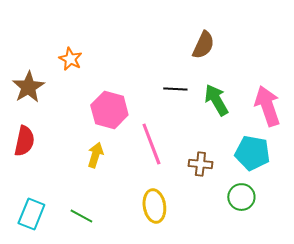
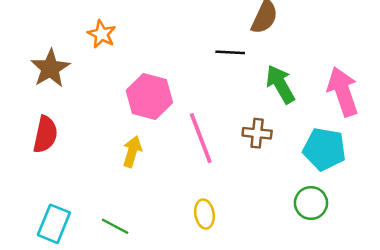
black line: (175, 89) -> (230, 52), moved
brown cross: (200, 164) -> (257, 133), moved
yellow ellipse: (154, 206) -> (204, 214), size x0.7

